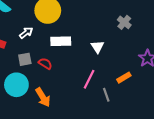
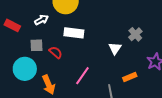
gray cross: (124, 22) -> (135, 34), moved
white triangle: (97, 47) -> (115, 48), moved
pink line: (89, 79) -> (82, 76), moved

